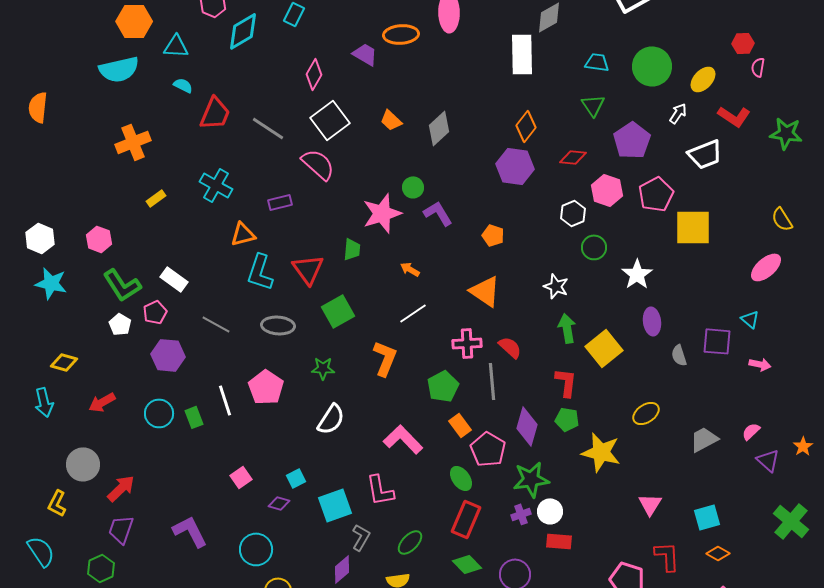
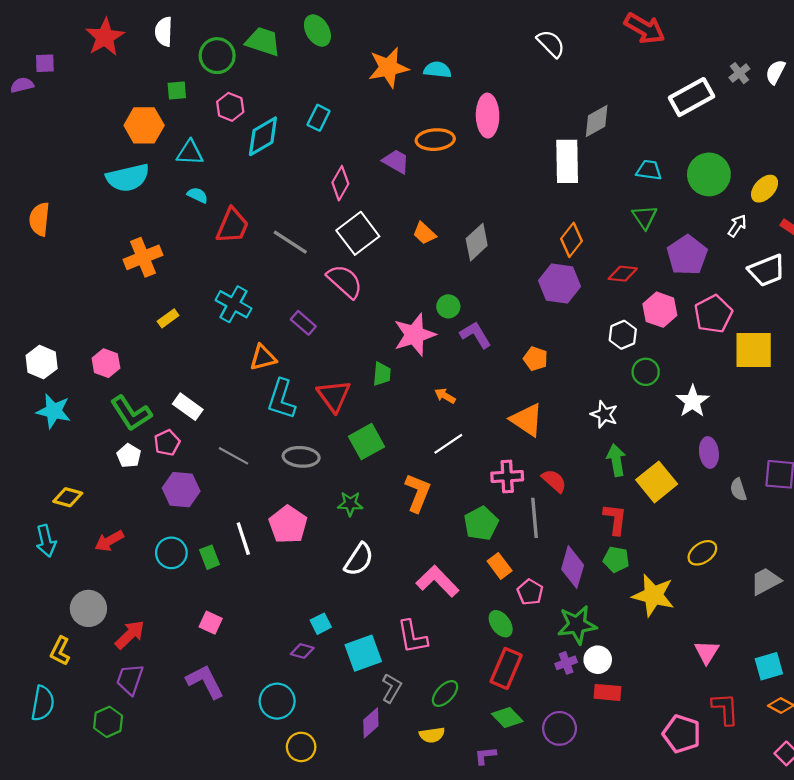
purple rectangle: (280, 202) -> (303, 323), turned 55
pink pentagon: (488, 449) -> (530, 592), size x0.7
pink square: (241, 477) -> (211, 623), moved, turned -30
cyan semicircle: (41, 551) -> (43, 703), turned 44

